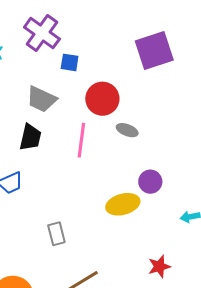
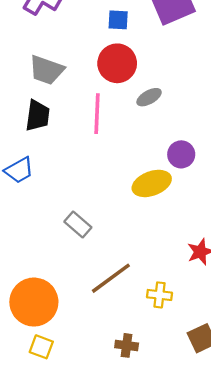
blue square: (70, 62) -> (118, 20), moved
gray ellipse: (127, 130) -> (149, 97), turned -45
gray rectangle: (56, 234) -> (78, 225), turned -30

